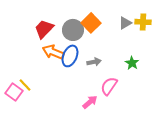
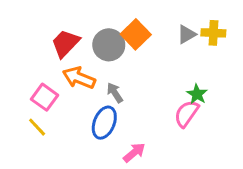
blue ellipse: (70, 56) -> (104, 123), moved
gray arrow: (94, 62) -> (115, 93), moved, turned -112
pink semicircle: (109, 86) -> (187, 114), moved
pink square: (14, 92) -> (45, 97), moved

